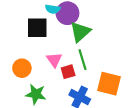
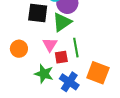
green triangle: (80, 32) -> (62, 22), moved
green star: (36, 94) -> (44, 74), moved

